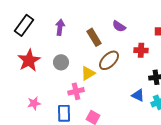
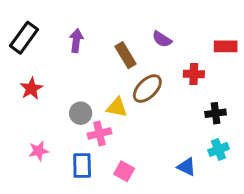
red star: (29, 60) -> (31, 89), size x0.7
gray circle: (61, 62) -> (81, 113), moved
yellow triangle: (88, 73) -> (117, 107), turned 42
blue triangle: (138, 95) -> (187, 167), moved

